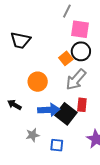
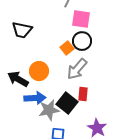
black arrow: (14, 105) -> (18, 79), moved, size x1.5
blue arrow: (49, 110) -> (35, 98), moved
gray star: (33, 135) -> (49, 110), moved, size x1.5

